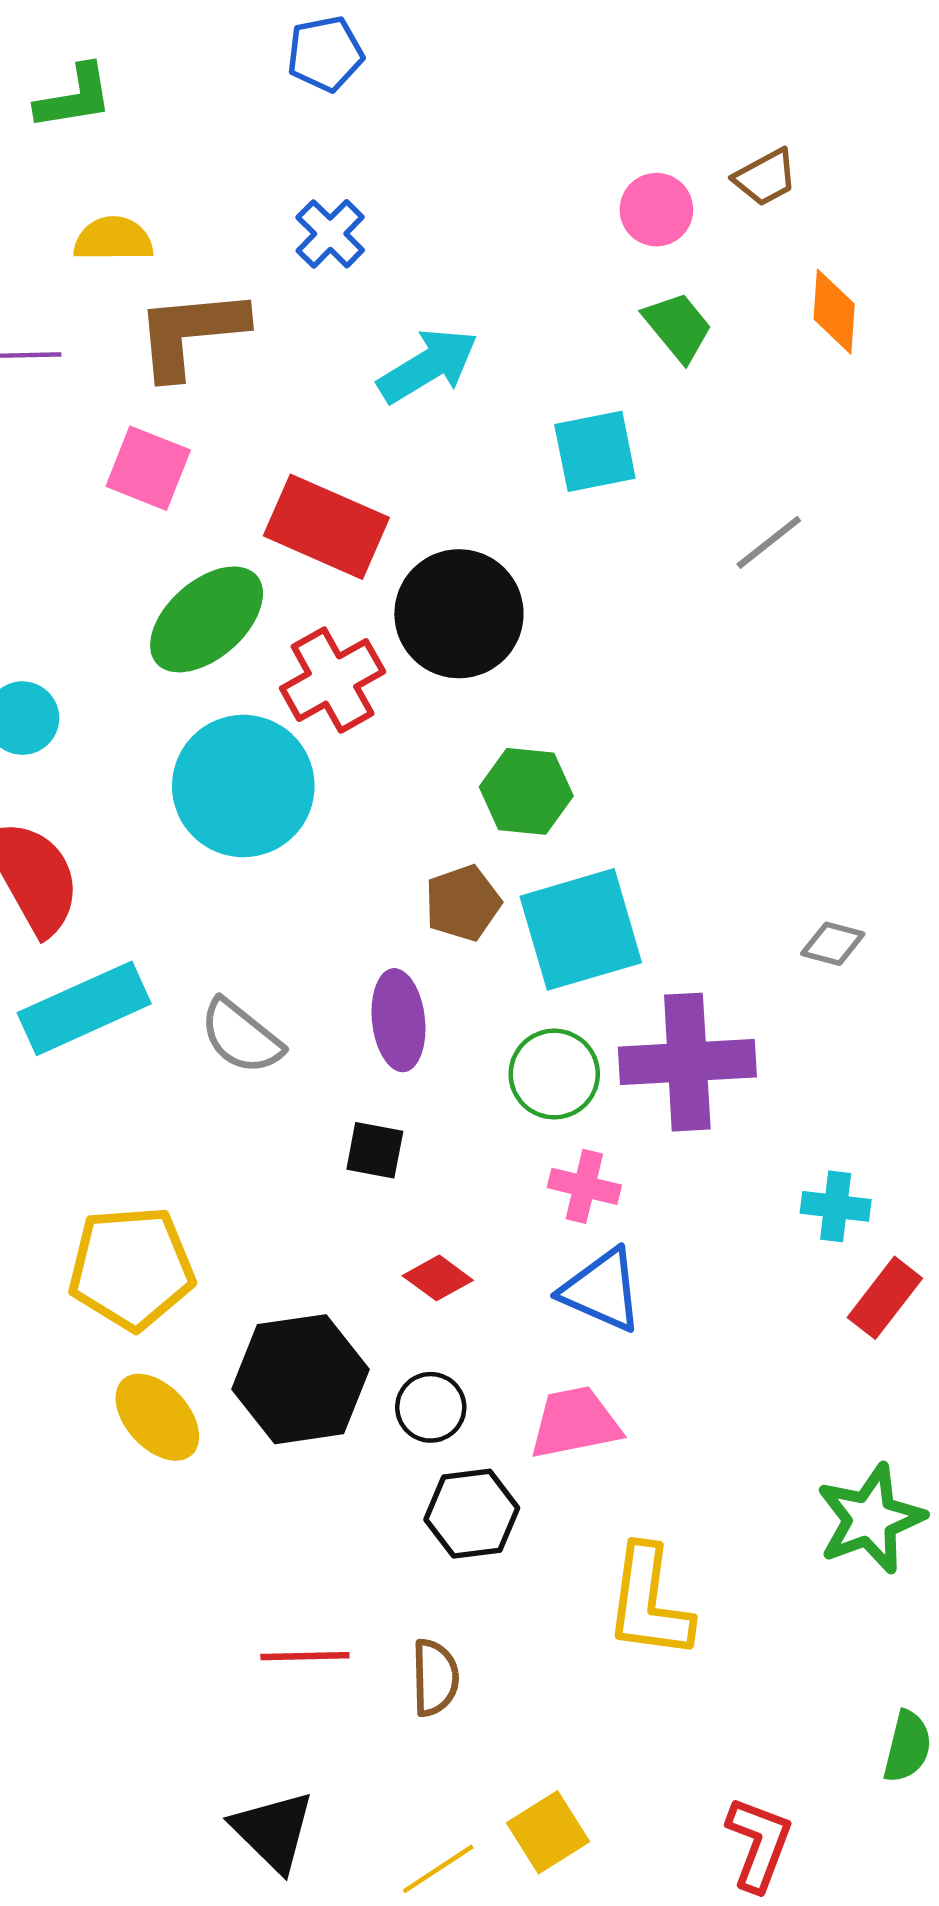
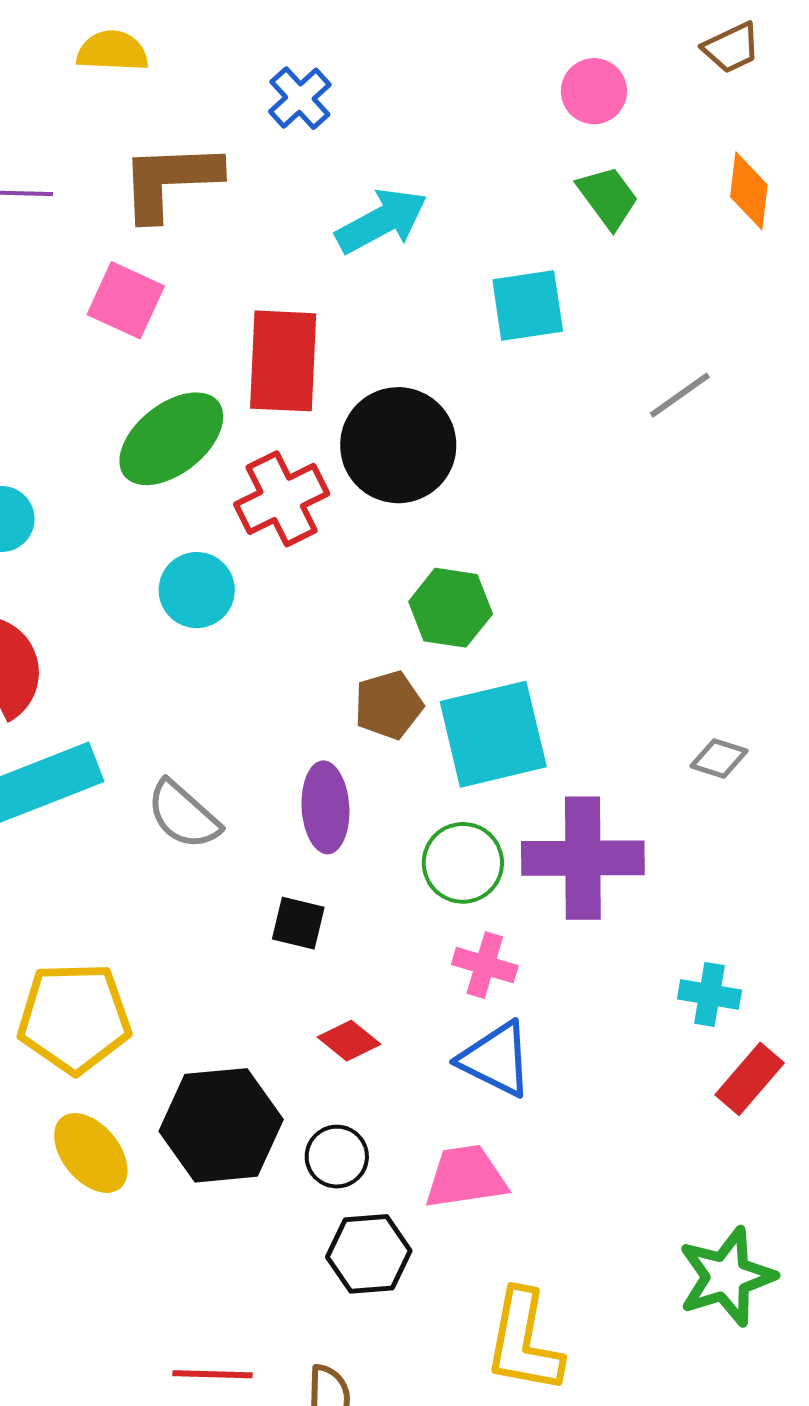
brown trapezoid: (765, 177) -> (731, 48), moved
yellow semicircle: (113, 239) -> (112, 51), moved
red rectangle: (326, 527) -> (283, 361), turned 66
cyan circle: (243, 786) -> (197, 590), size x0.6

